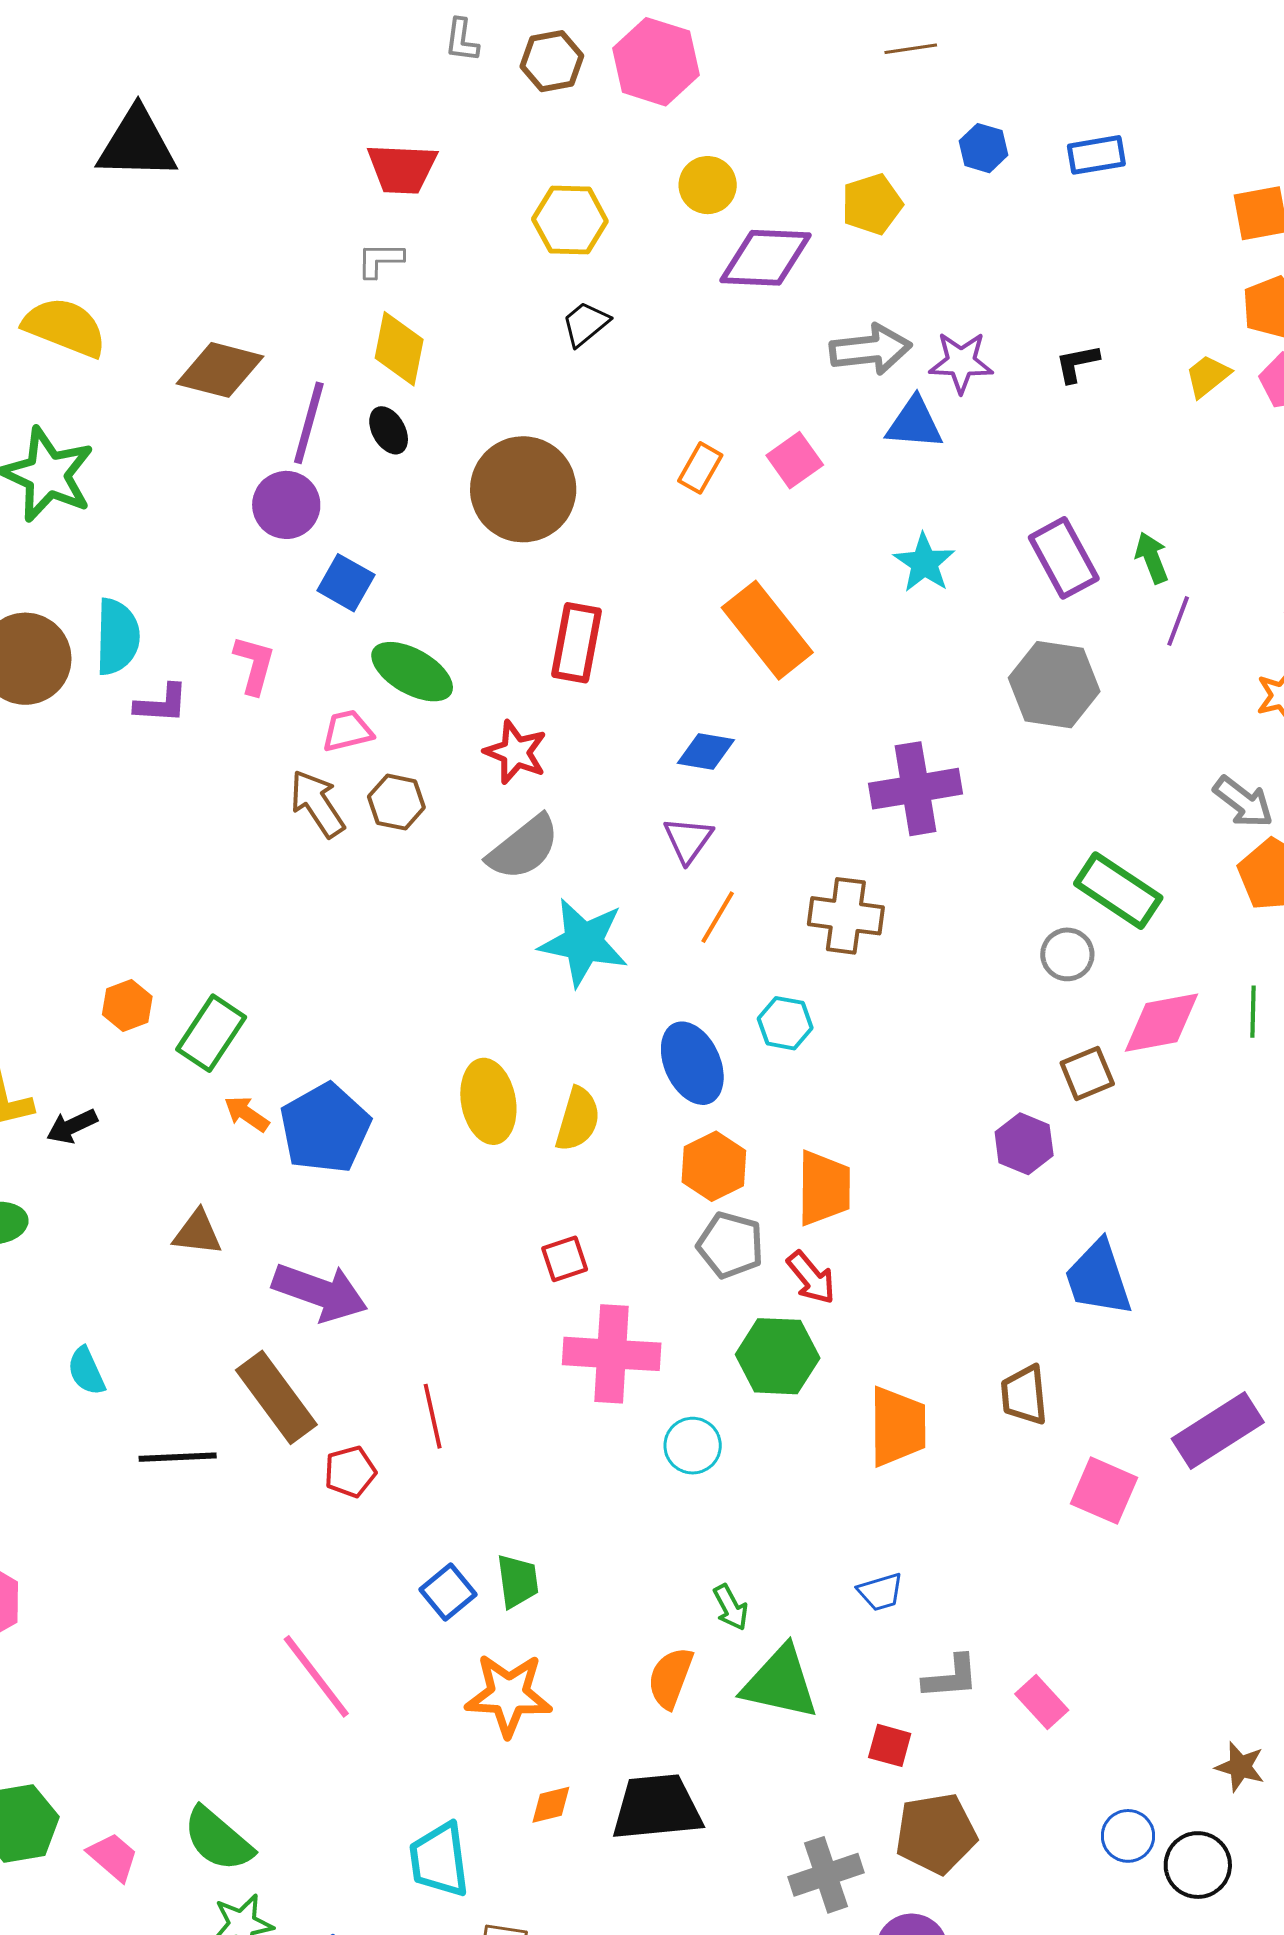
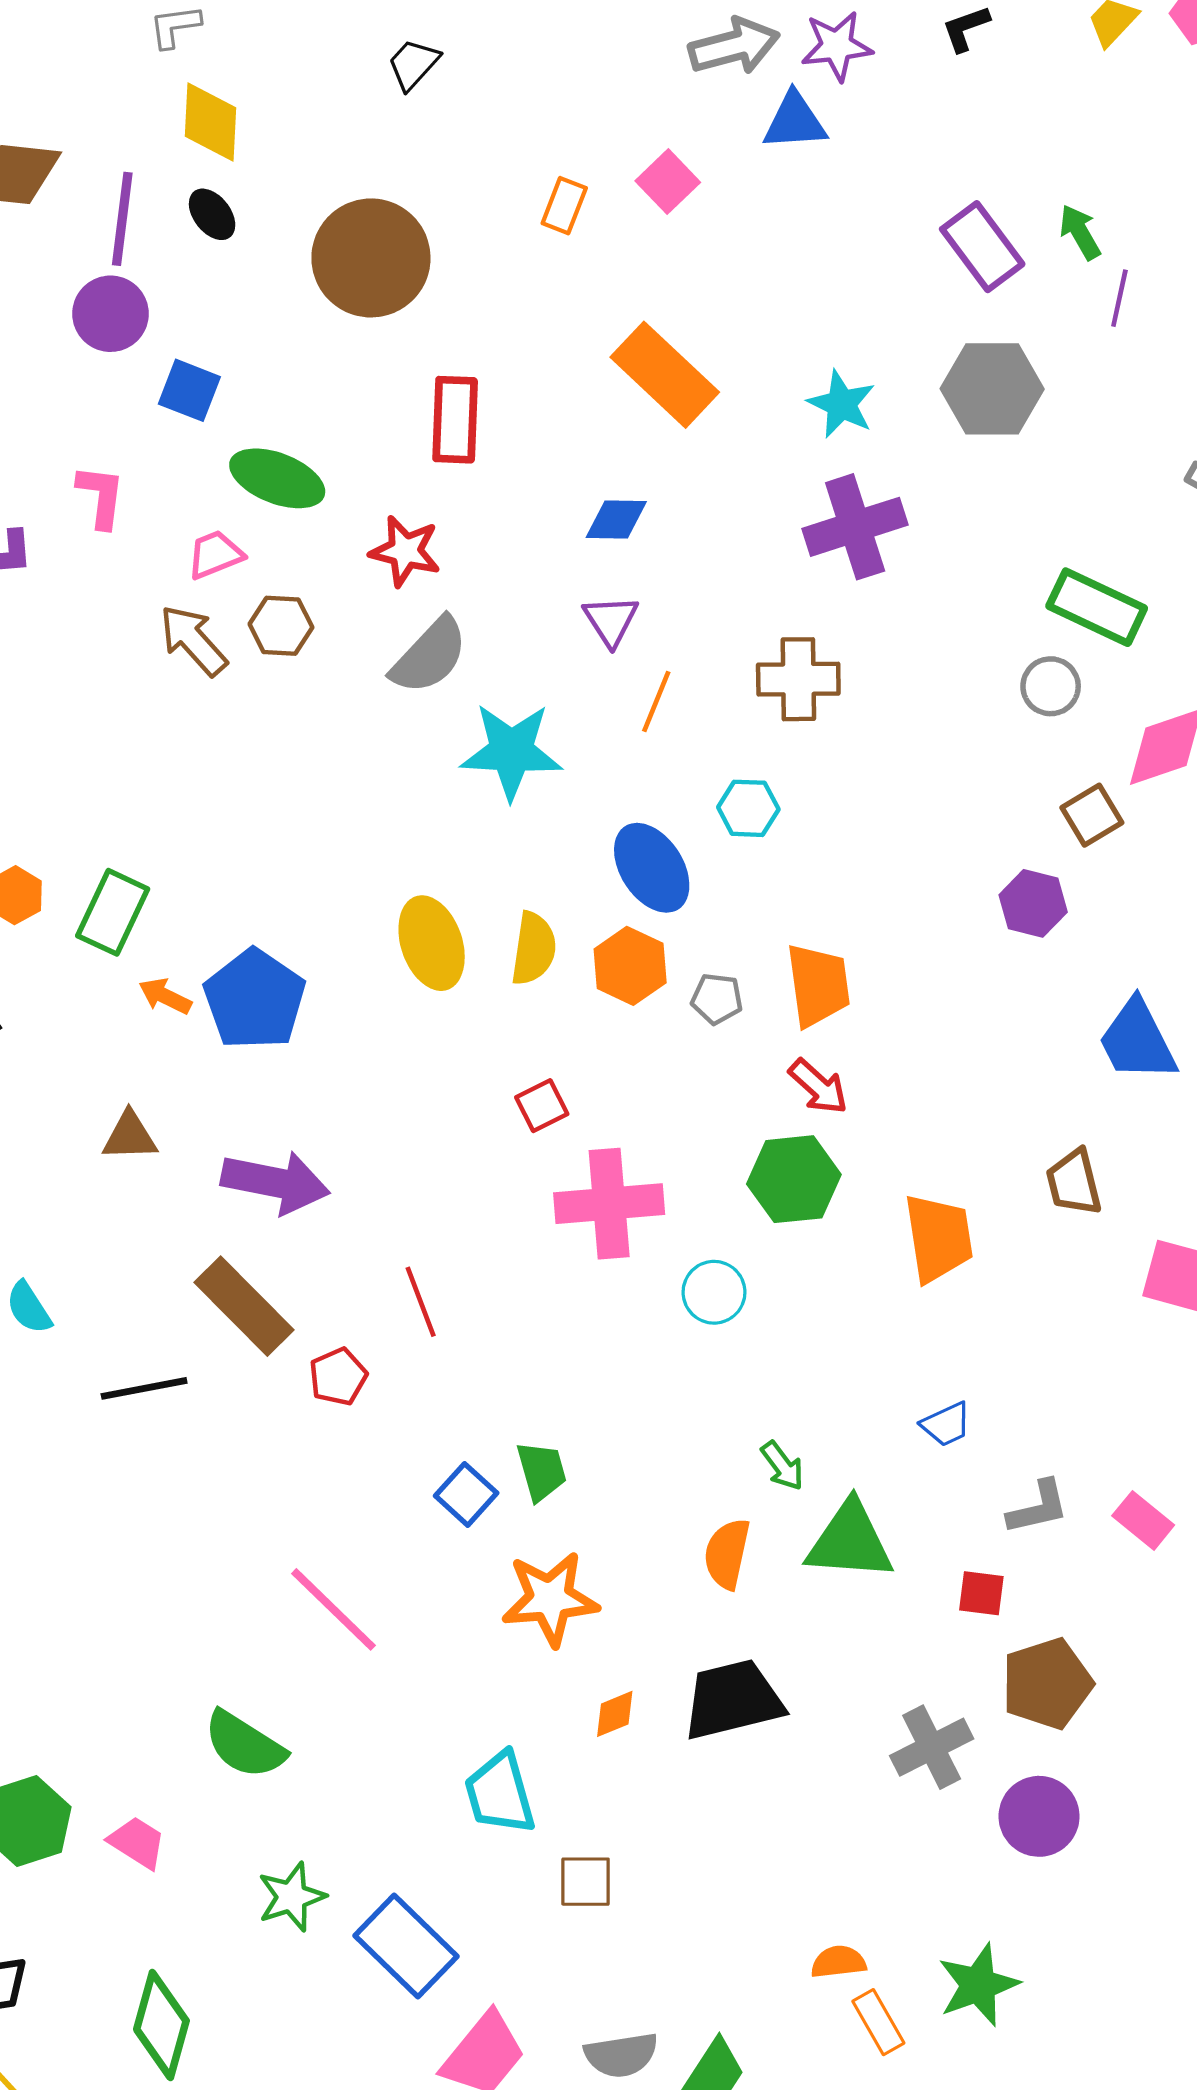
cyan star: (924, 563) -> (841, 404), moved
orange hexagon: (714, 1166) -> (630, 966), moved
gray pentagon: (730, 1245) -> (717, 999), moved, size x0.7
green semicircle: (218, 1839) -> (245, 1745), moved

